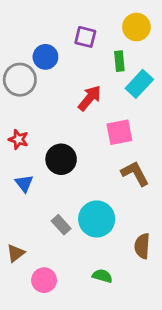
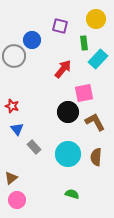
red star: (18, 139) -> (12, 106), moved
black circle: (61, 159) -> (68, 112), moved
gray rectangle: (61, 225) -> (34, 147), moved
brown semicircle: (142, 246) -> (96, 157), moved
pink circle: (44, 280) -> (17, 200), moved

